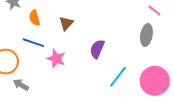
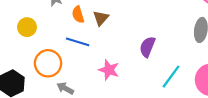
brown triangle: (66, 23) -> (101, 18), moved
pink star: (56, 59) -> (109, 70), moved

